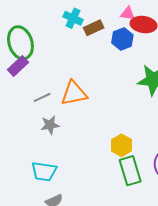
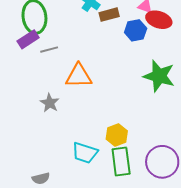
gray line: (42, 97) -> (49, 50), moved
gray star: (50, 125) -> (50, 103), turned 30
cyan trapezoid: (44, 171) -> (85, 153), moved

